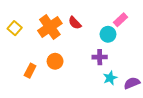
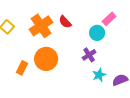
purple cross: (100, 57) -> (89, 55), turned -32
orange circle: (55, 61) -> (46, 59), size x1.5

